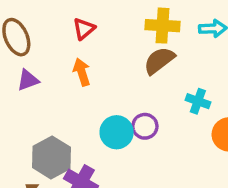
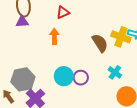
yellow cross: (163, 26) -> (121, 37), moved
brown semicircle: (159, 61) -> (100, 43), turned 78
purple triangle: (28, 80) -> (22, 22), moved

